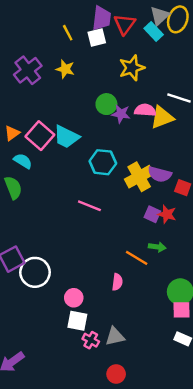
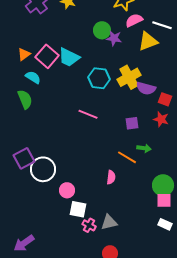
pink semicircle: (145, 110) -> (134, 20), moved, turned -30
yellow cross: (139, 177) -> (129, 77), moved
purple square: (152, 214) -> (132, 123), moved, turned -32
red star: (167, 214) -> (161, 119), moved
pink circle: (74, 298) -> (67, 190), moved

